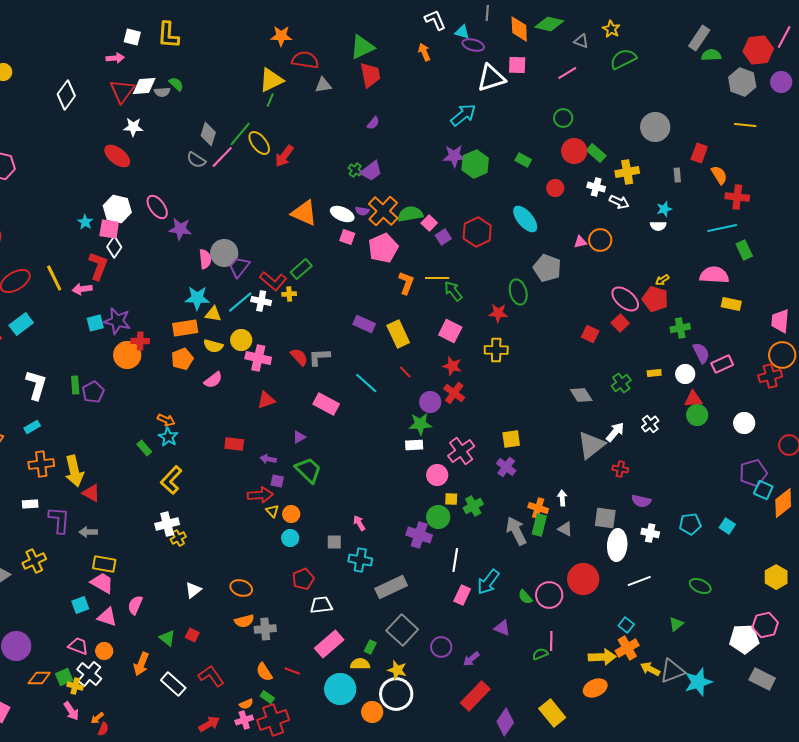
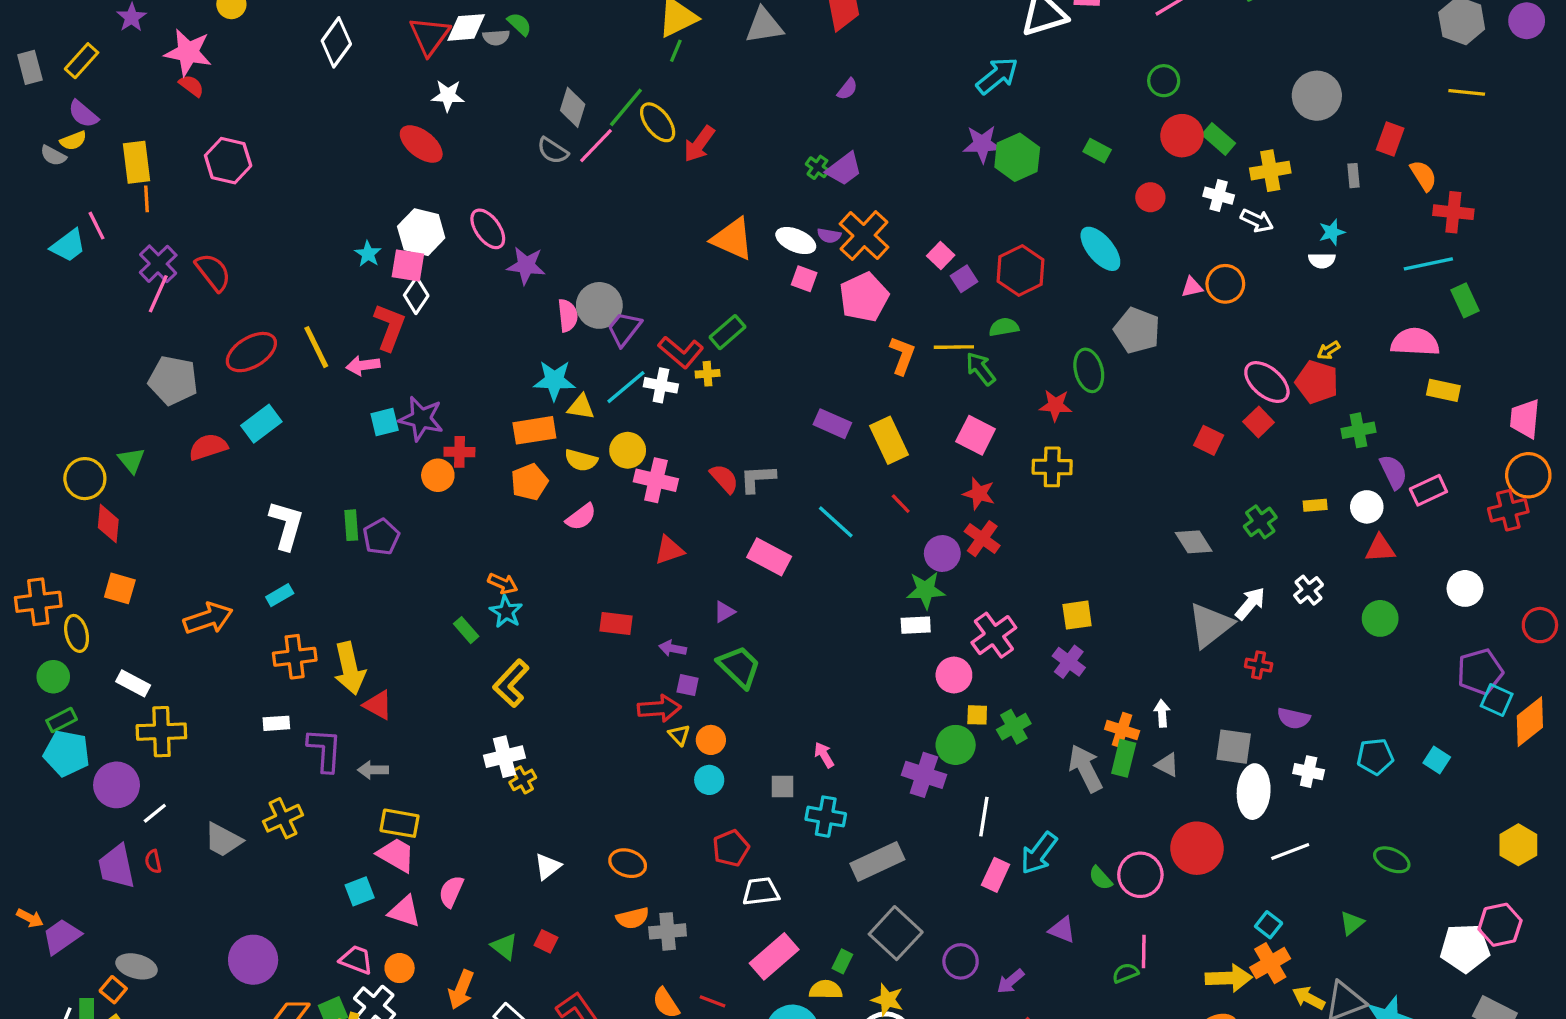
gray triangle: (323, 85) -> (764, 26), size x1.4
green semicircle: (410, 214) -> (1004, 327), moved, size x0.7
orange circle: (127, 355) -> (438, 475), size x0.7
green circle: (697, 415) -> (1380, 618), moved

